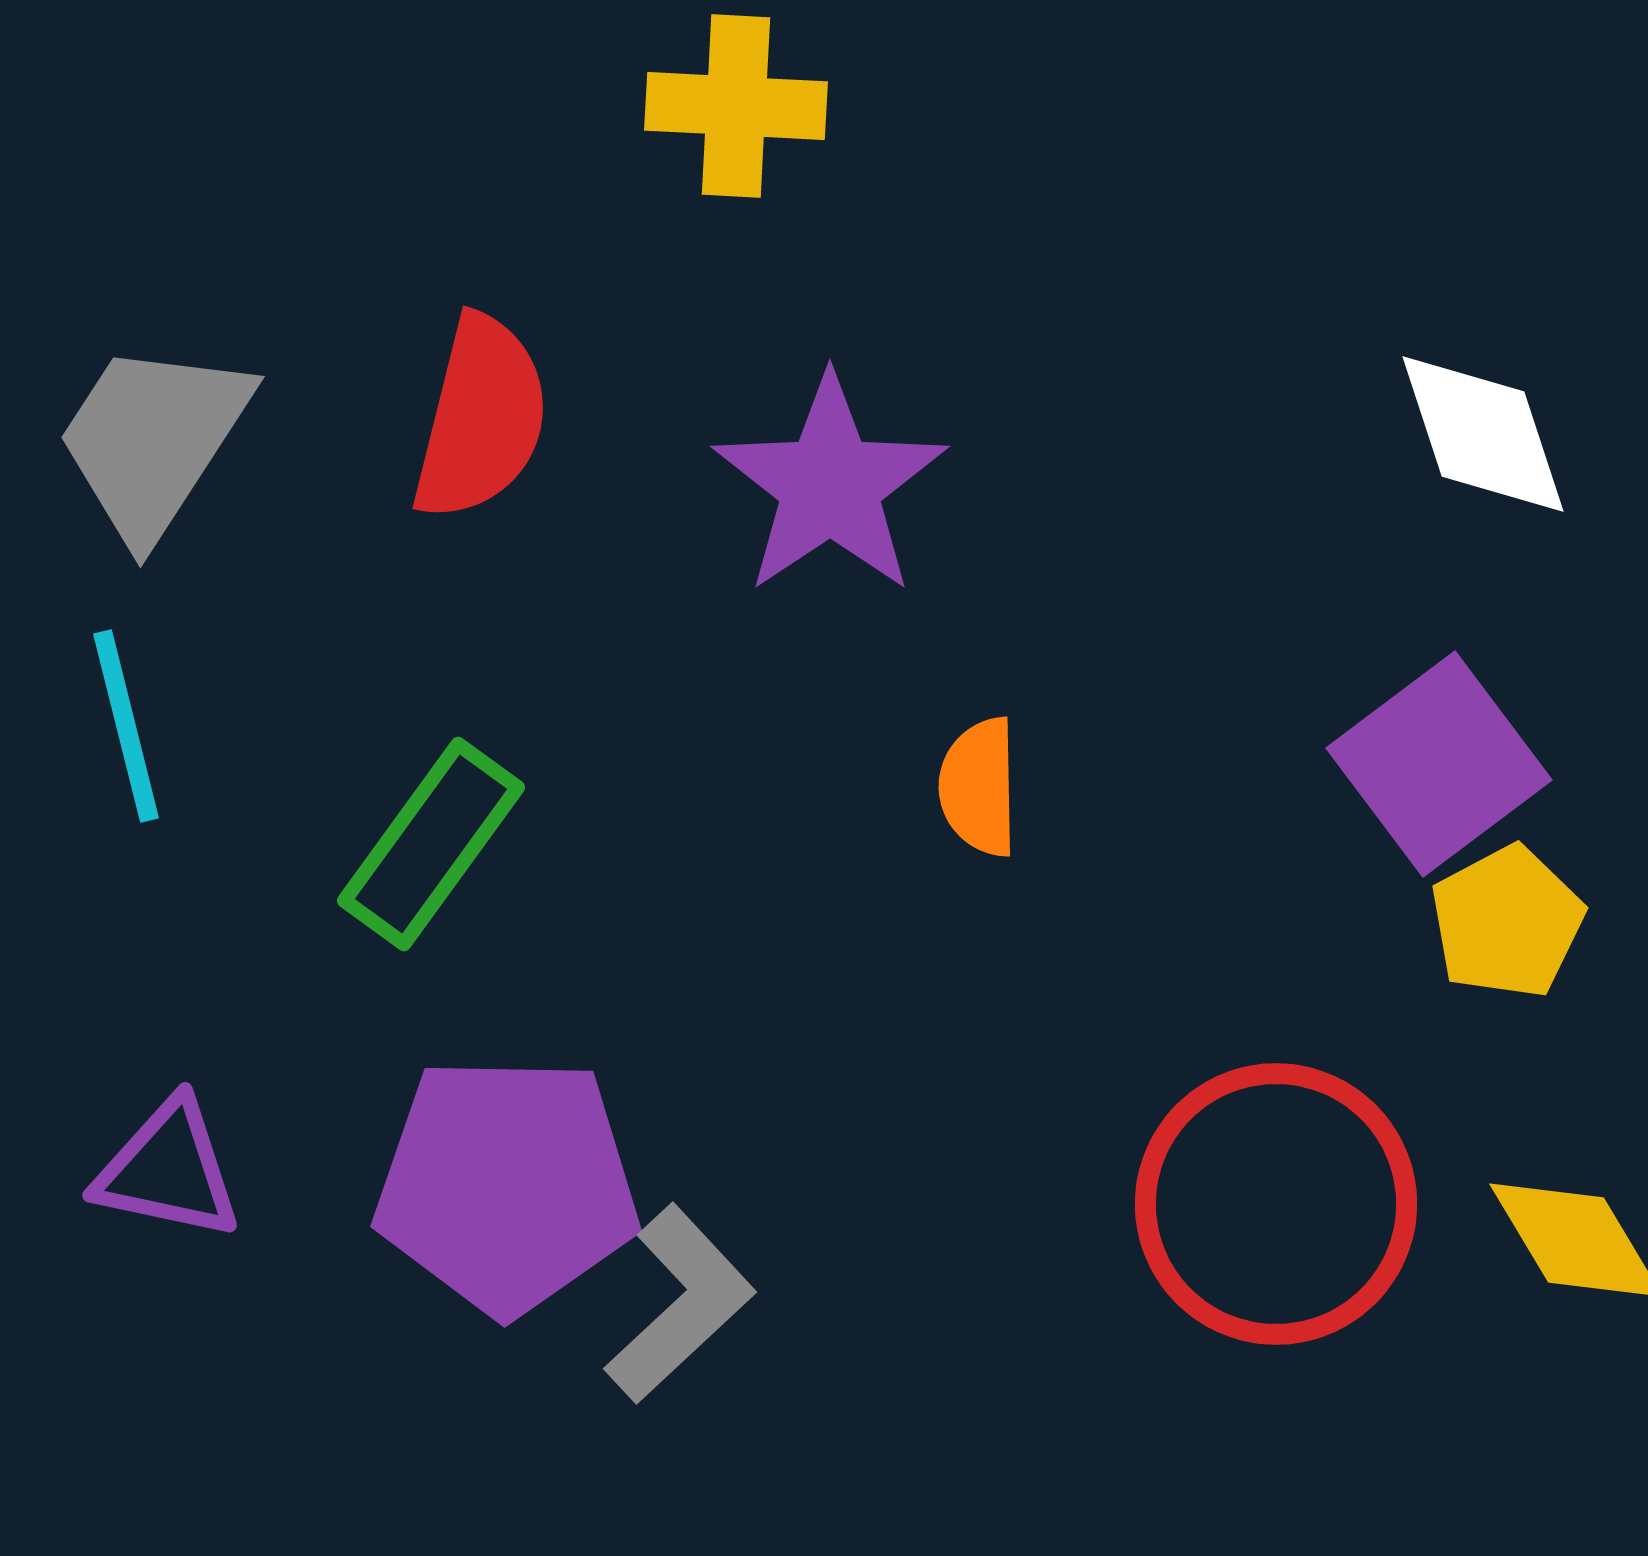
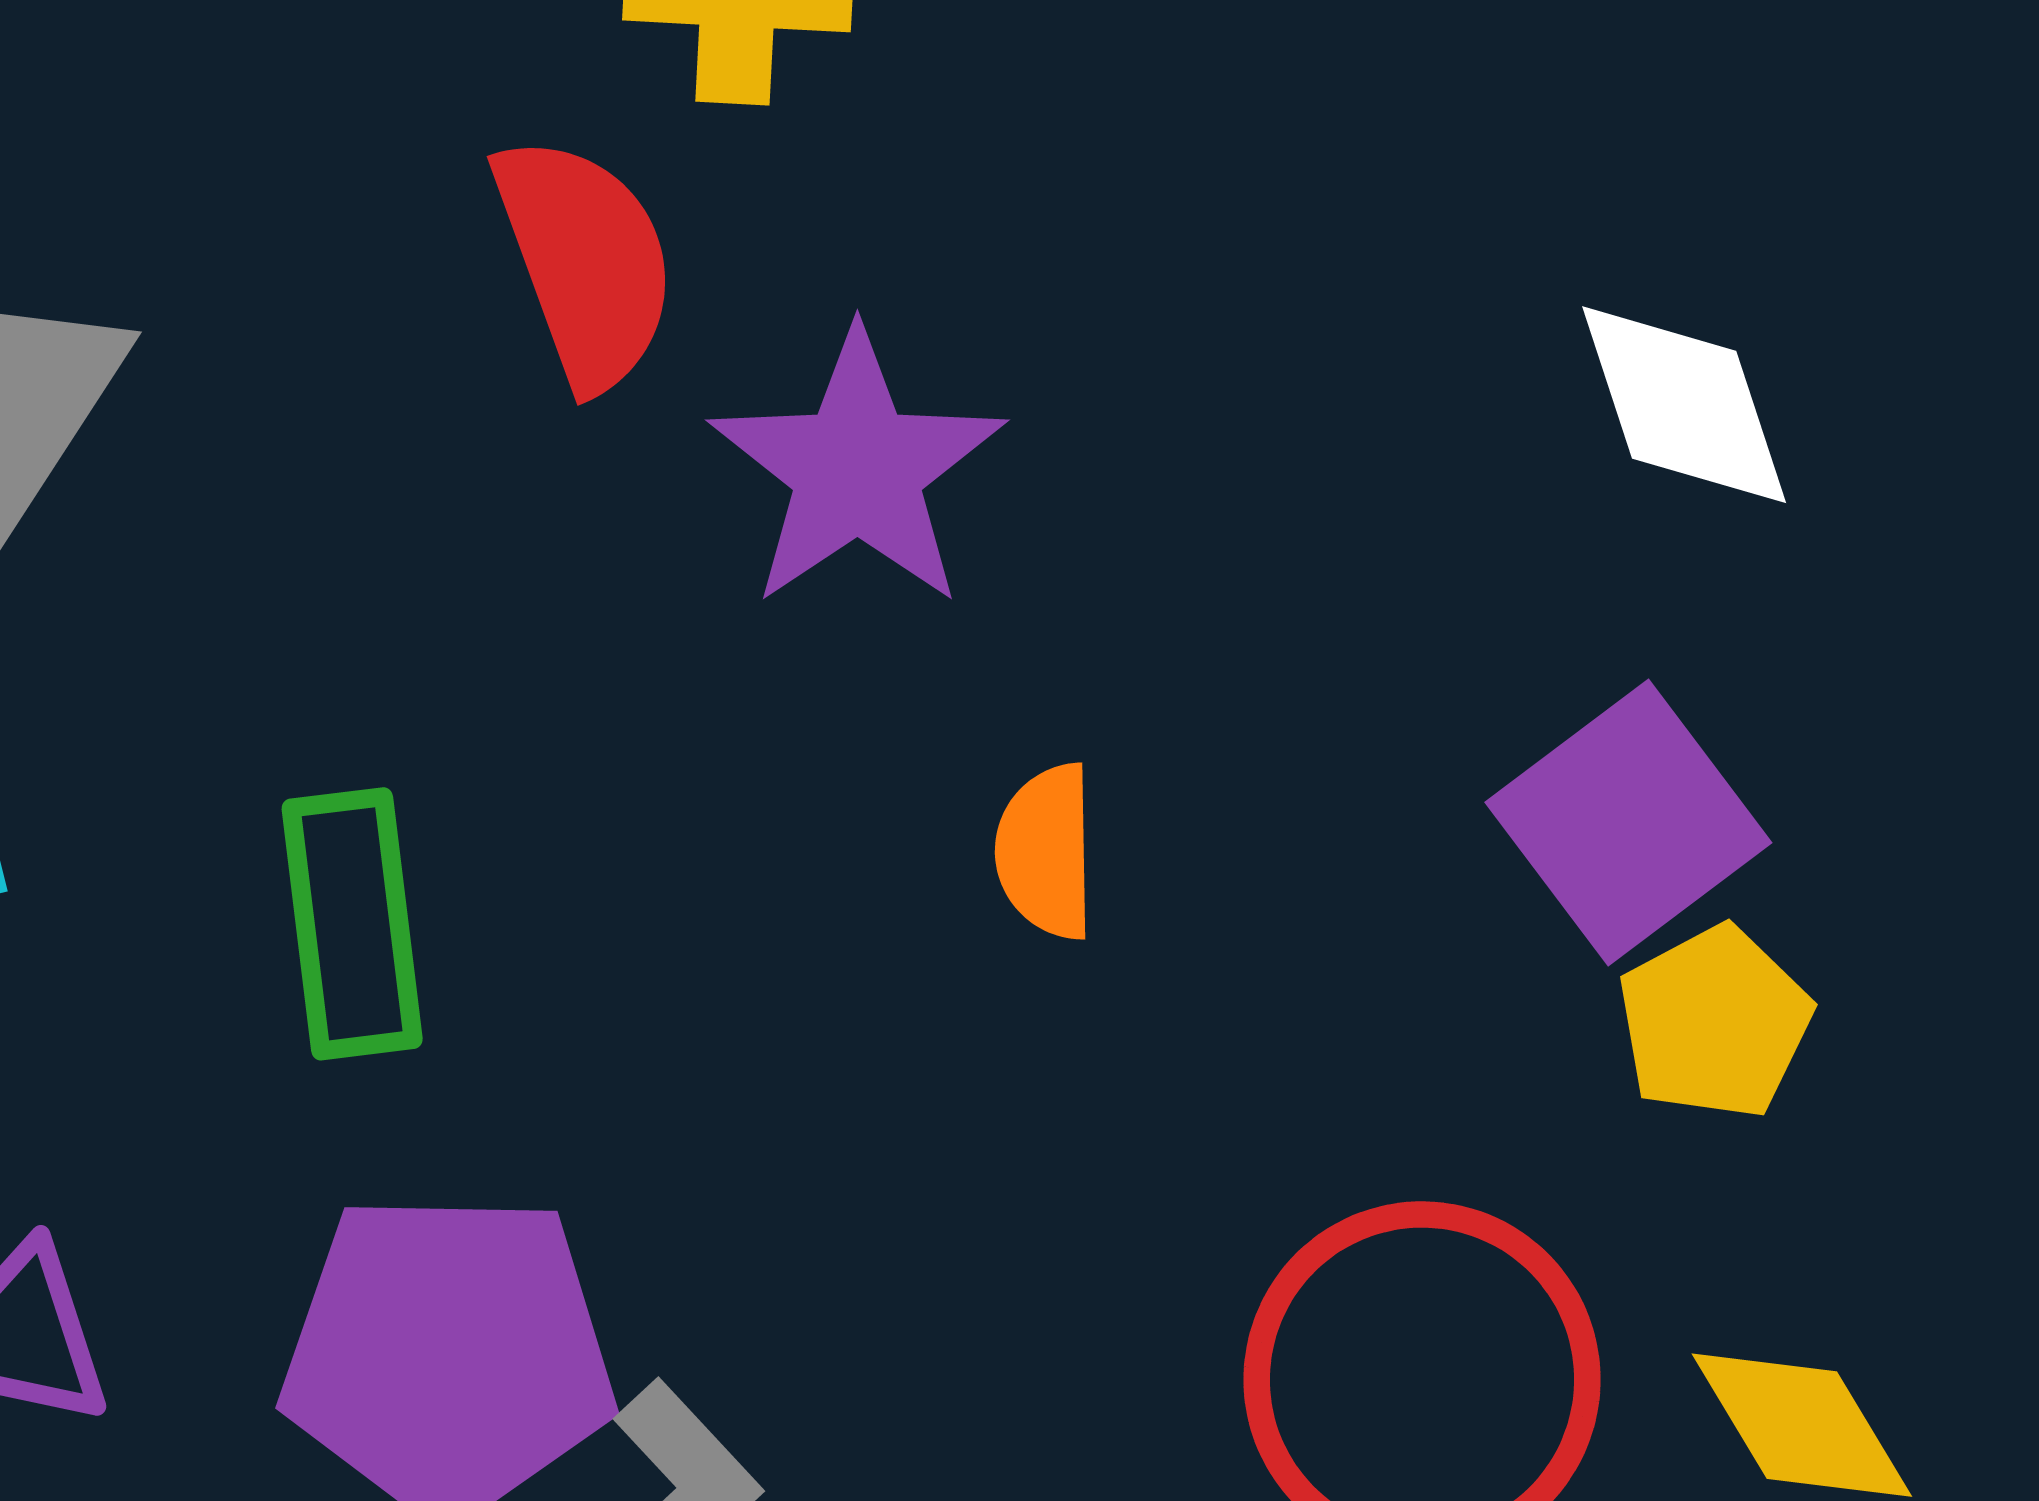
red semicircle: (481, 418) -> (585, 262), moved, turned -34
green rectangle: (431, 844) -> (352, 924), turned -43

